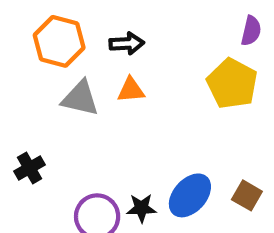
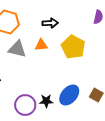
black arrow: (127, 43) -> (50, 23), moved
yellow pentagon: (232, 84) -> (73, 47), moved

